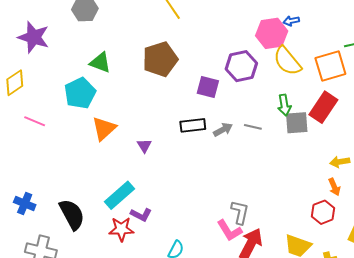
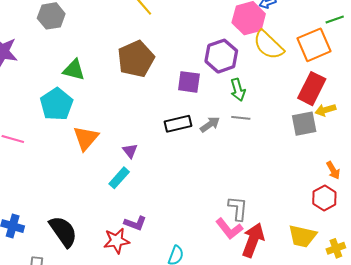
green arrow: (284, 105) -> (238, 90), moved
gray square: (297, 123) -> (304, 124), moved
yellow arrow: (340, 162) -> (325, 110), moved
cyan rectangle: (119, 195) -> (119, 178), moved, size x0.7

